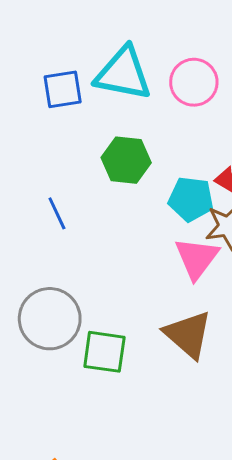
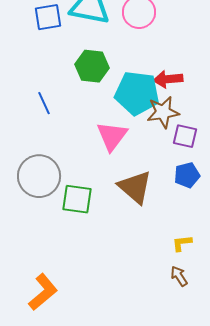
cyan pentagon: (191, 199) -> (137, 93), size x1.4
pink triangle: (197, 258) -> (112, 136), moved

